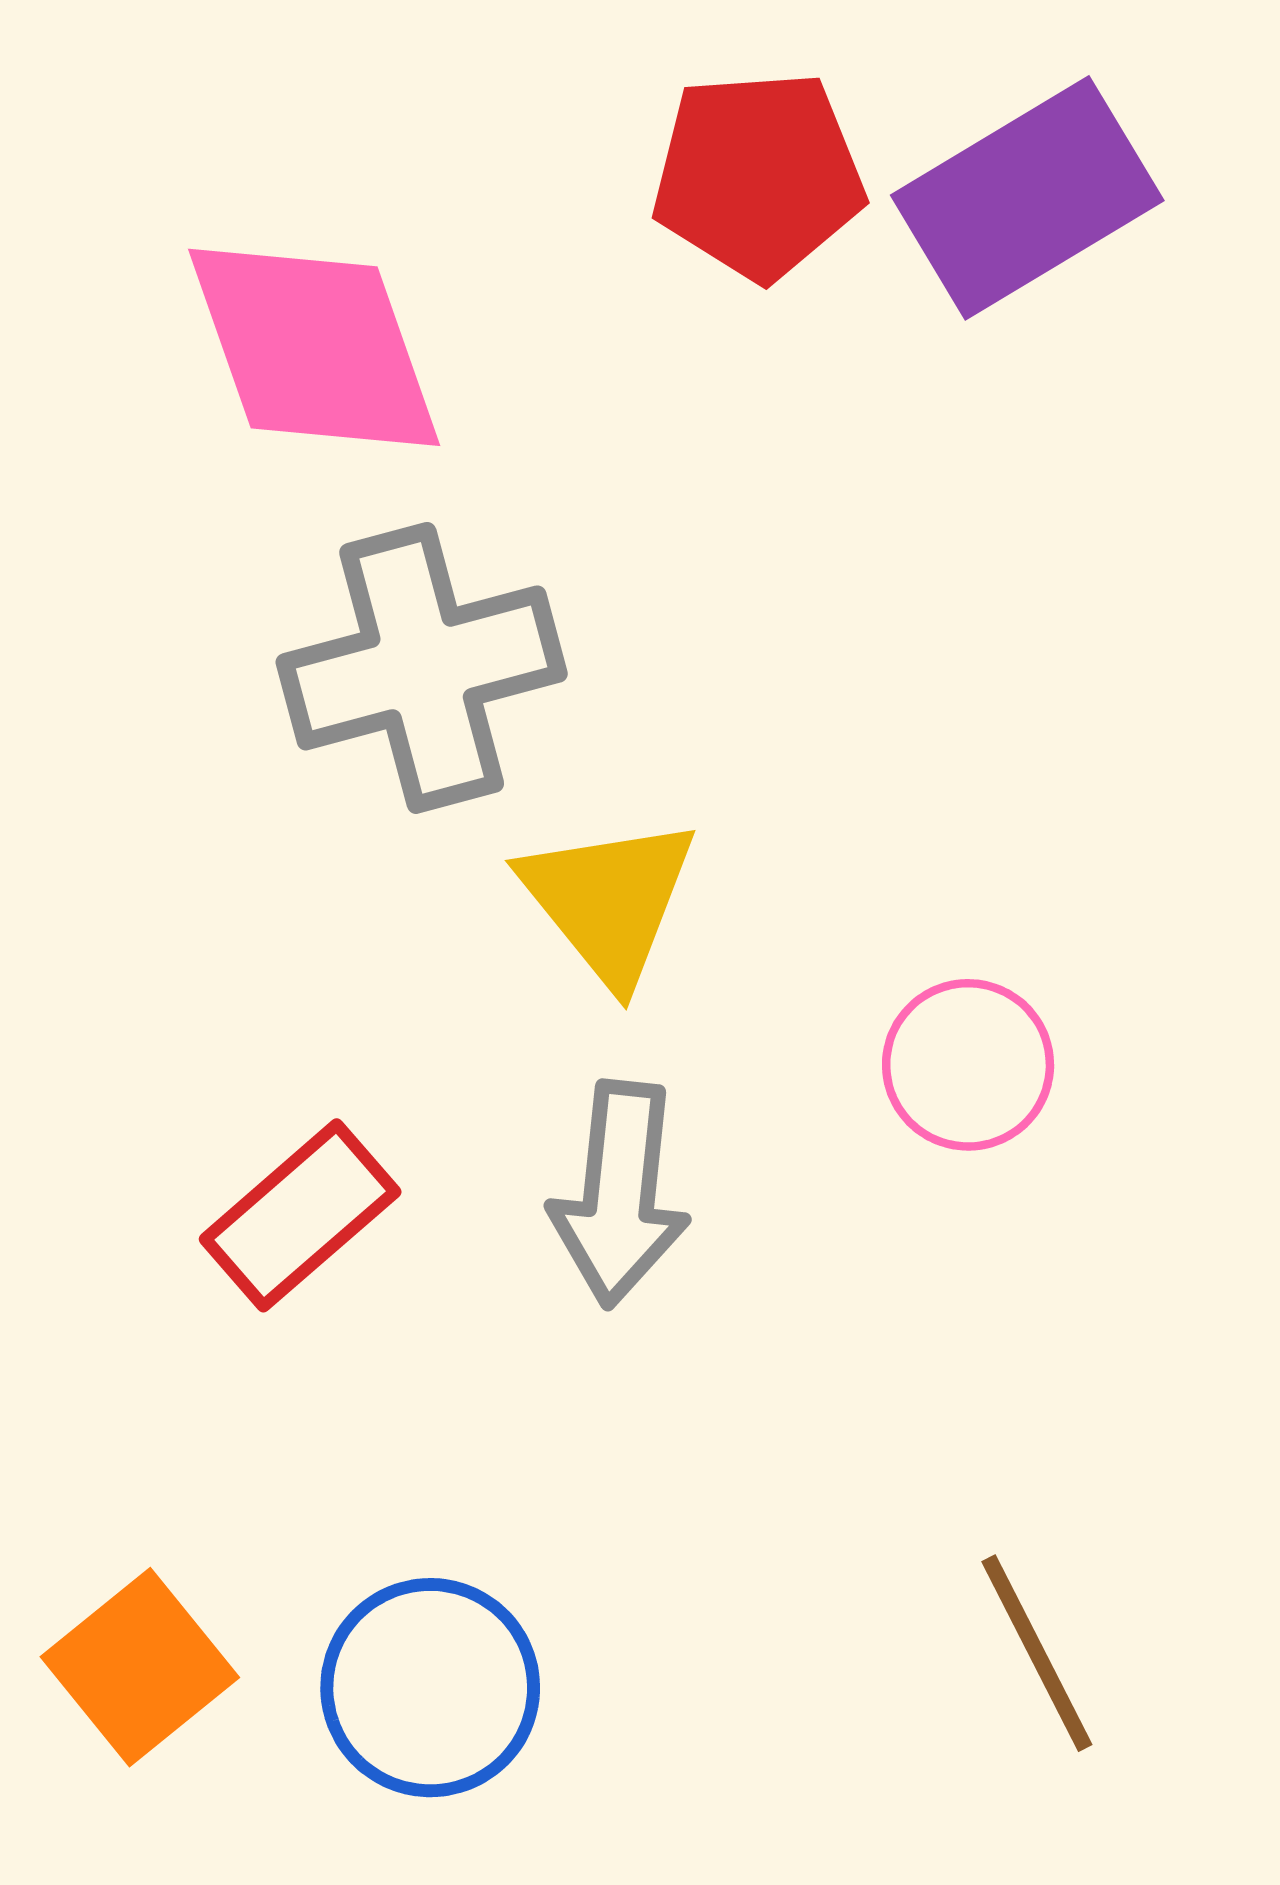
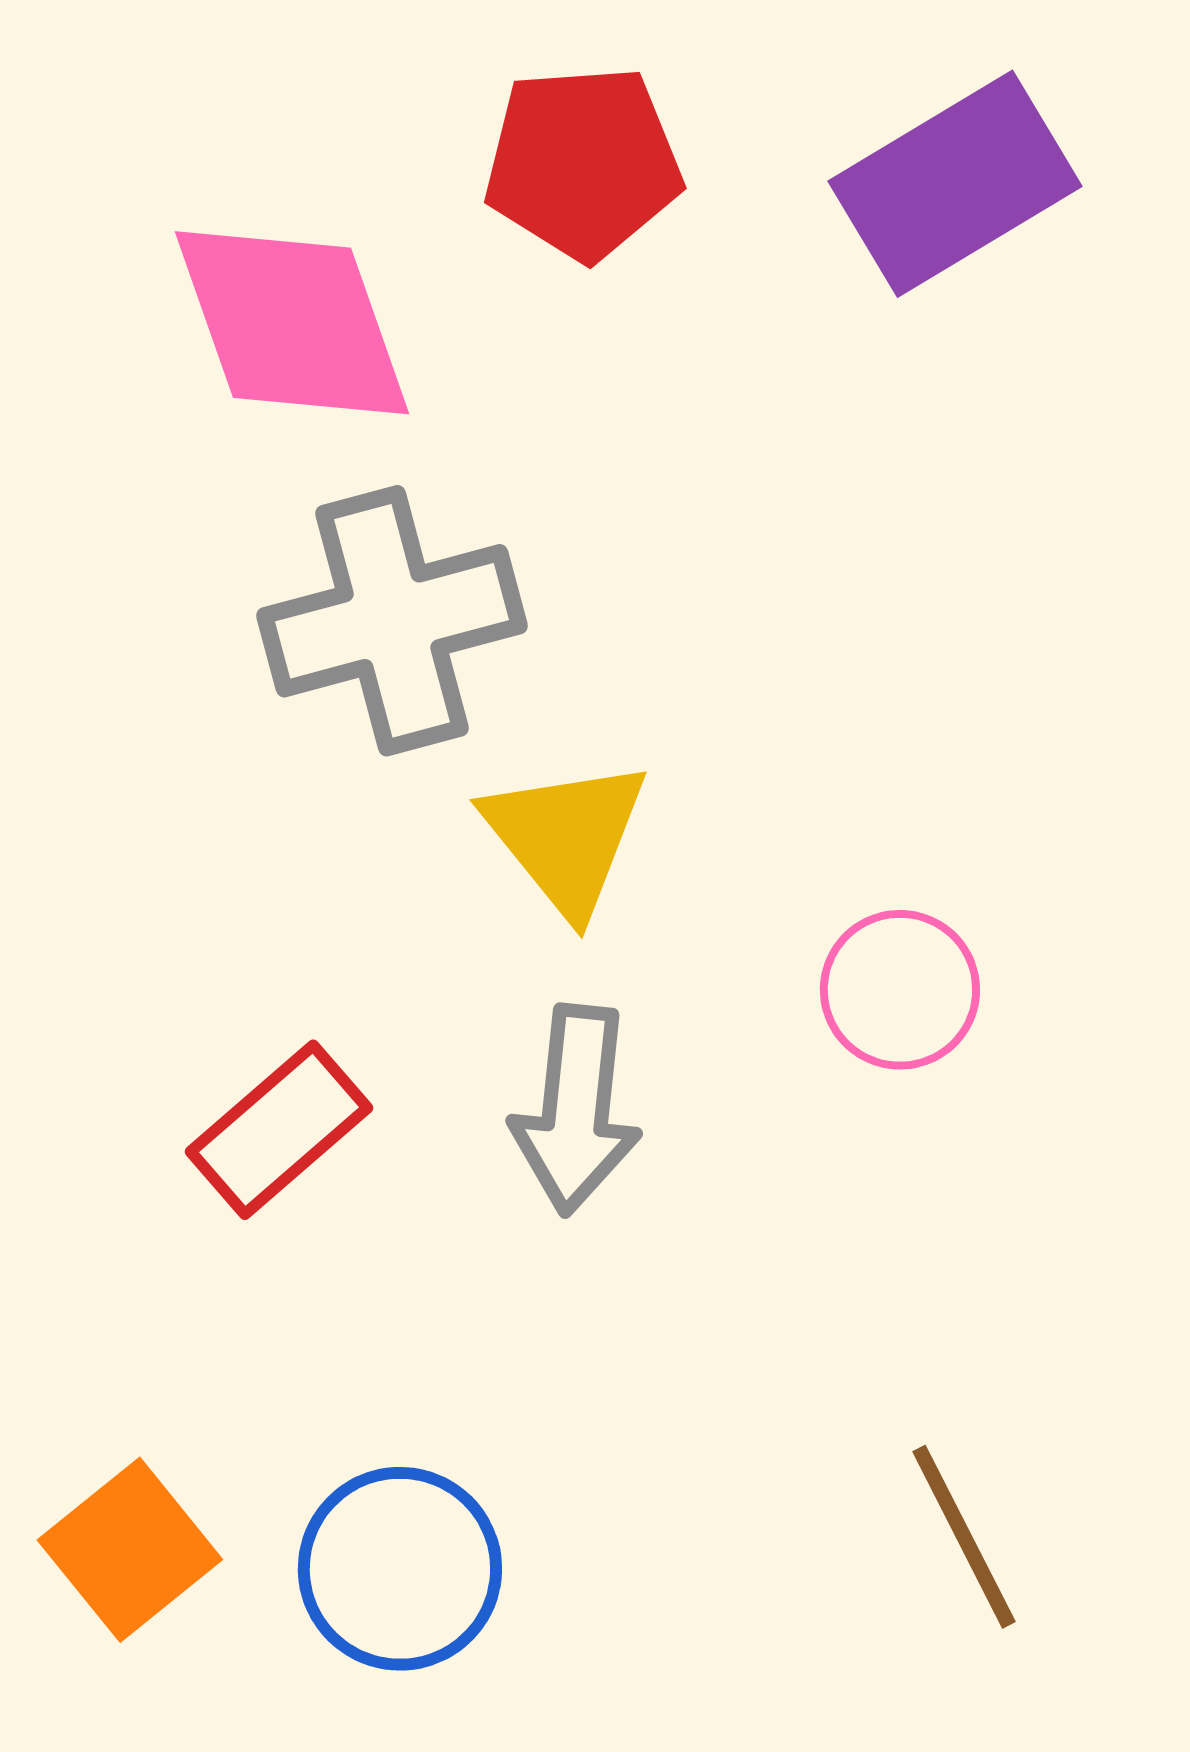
red pentagon: (758, 175) -> (583, 163), moved

